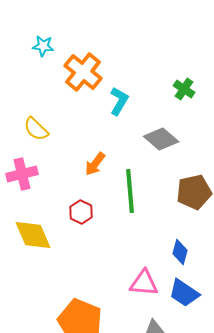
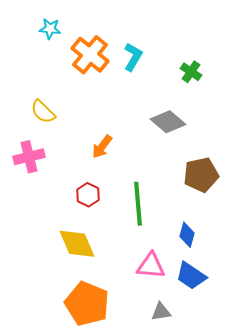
cyan L-shape: (119, 101) -> (133, 57), moved
green line: (130, 191) -> (138, 204), moved
yellow diamond: (33, 235) -> (77, 244), moved

